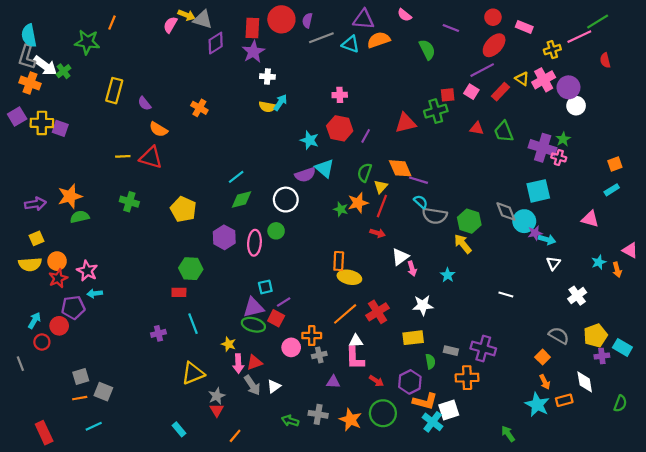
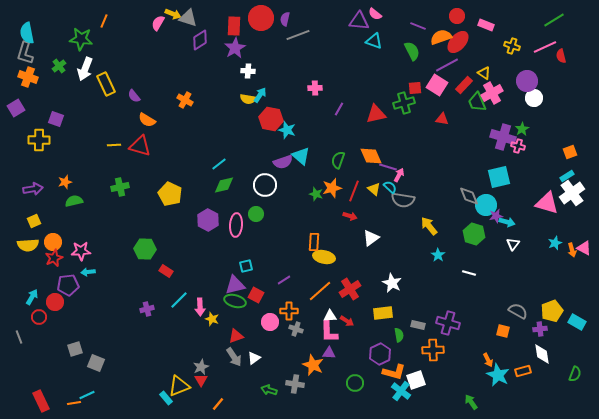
purple triangle: (363, 19) -> (359, 21), moved
pink line: (579, 37) -> (545, 47), moved
orange semicircle: (379, 40) -> (441, 37), moved
cyan triangle: (351, 44) -> (374, 41), moved
green semicircle: (427, 50) -> (412, 51), moved
yellow cross: (552, 50) -> (512, 46), turned 35
white arrow: (45, 66) -> (85, 69), moved, turned 75
pink cross: (544, 80) -> (492, 93), moved
yellow rectangle: (114, 91) -> (106, 84), turned -40
pink square: (471, 92) -> (437, 85), size x1.5
yellow cross: (42, 123) -> (39, 140), moved
red hexagon: (340, 128) -> (271, 119), moved
green trapezoid: (504, 132) -> (477, 102), moved
purple line: (366, 136) -> (339, 109), moved
yellow triangle: (381, 187) -> (374, 189), moved, turned -32
orange star: (70, 196) -> (65, 182), size x0.6
green cross: (129, 202) -> (120, 187), turned -30
pink triangle: (590, 219) -> (547, 203), size x1.4
green hexagon: (469, 221) -> (474, 234), moved
pink triangle: (630, 250) -> (584, 248), moved
green hexagon: (191, 269) -> (145, 249), moved
pink arrow: (412, 269) -> (399, 175), moved, turned -136
pink star: (87, 271) -> (81, 251), turned -30
cyan star: (448, 275) -> (438, 255), moved
red rectangle: (179, 292) -> (166, 271), turned 32
white cross: (577, 296) -> (572, 193), moved, size x1.4
purple line: (284, 302) -> (284, 280), moved
white star: (423, 305) -> (392, 283), turned 30
cyan line: (193, 324) -> (179, 300), turned 66
gray cross: (319, 355) -> (296, 329), turned 32
purple cross: (602, 356) -> (540, 329), moved
orange square: (543, 357) -> (503, 331), turned -32
pink arrow: (238, 364) -> (200, 307), moved
yellow triangle: (193, 373) -> (179, 386), moved
red arrow: (376, 381) -> (347, 321), moved
purple triangle: (333, 382) -> (329, 353), moved
orange arrow: (545, 382) -> (488, 360), moved
orange line: (80, 398) -> (74, 403), moved
green circle: (383, 413) -> (355, 383), size x0.7
orange star: (351, 420) -> (313, 365), moved

